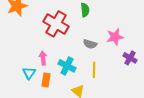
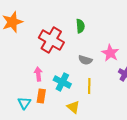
pink star: (115, 37) -> (110, 53), turned -30
cyan triangle: (29, 73) -> (24, 103), moved

